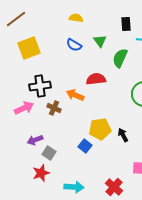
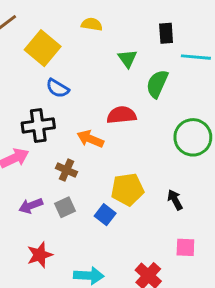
blue semicircle: (74, 45) -> (58, 88), moved
yellow square: (29, 48) -> (43, 48), moved, turned -30
brown cross: (54, 108) -> (66, 170), moved
black arrow: (123, 135) -> (175, 200), moved
gray square: (49, 153) -> (65, 207), moved, turned 32

